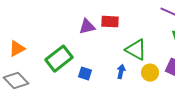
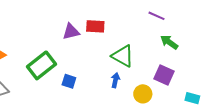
blue arrow: (121, 72) -> (115, 80), moved
yellow circle: (150, 73) -> (143, 94), moved

